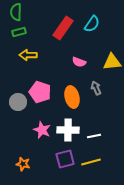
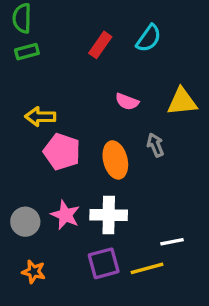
red rectangle: (63, 28) -> (100, 45), size x0.7
yellow arrow: (28, 55) -> (40, 117), moved
gray circle: (18, 102) -> (25, 222), moved
white line: (94, 136) -> (172, 242), moved

